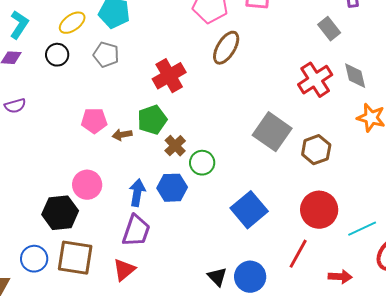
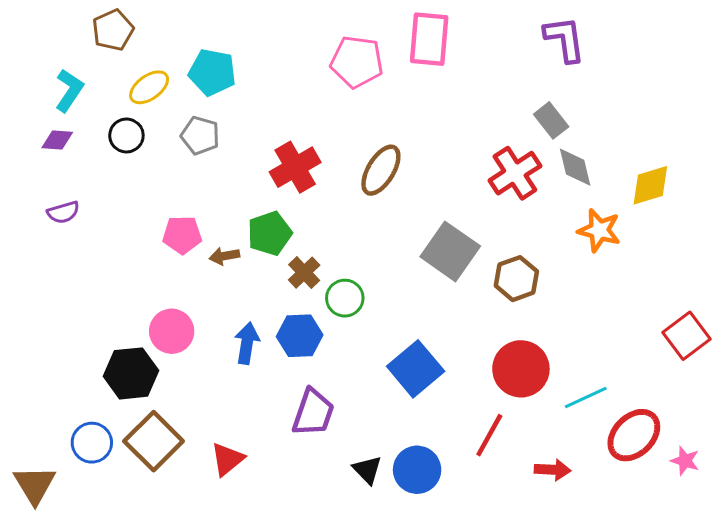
gray rectangle: (329, 29) -> (551, 120), moved
brown ellipse: (226, 48) -> (381, 170), moved
purple trapezoid: (136, 231) -> (313, 413), moved
brown square: (75, 258) -> (154, 441), turned 36

